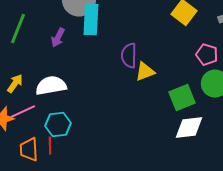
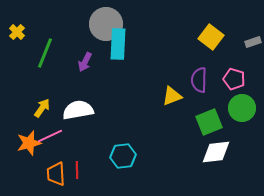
purple semicircle: (129, 56) -> (199, 80), moved
cyan hexagon: (58, 125) -> (123, 156), moved

